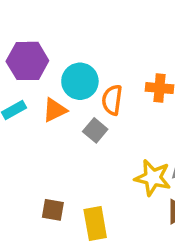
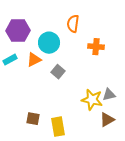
orange semicircle: (112, 100) -> (73, 24), moved

